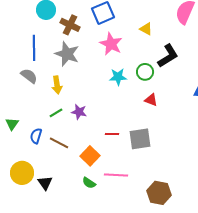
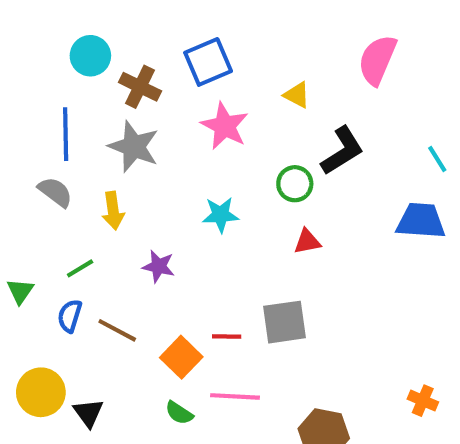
cyan star: (118, 77) -> (220, 215), moved
red triangle: (151, 100) -> (307, 242), turned -32
green line: (56, 113) -> (80, 268), moved
red line: (112, 134) -> (227, 337), moved

